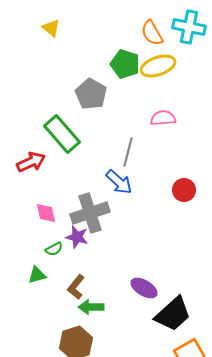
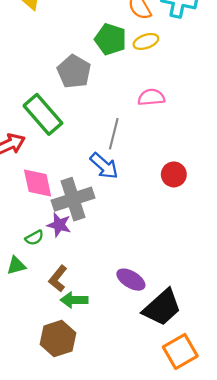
yellow ellipse: (158, 66) -> (146, 41), size x0.7
pink diamond: (46, 213) -> (38, 183), moved, size x1.4

